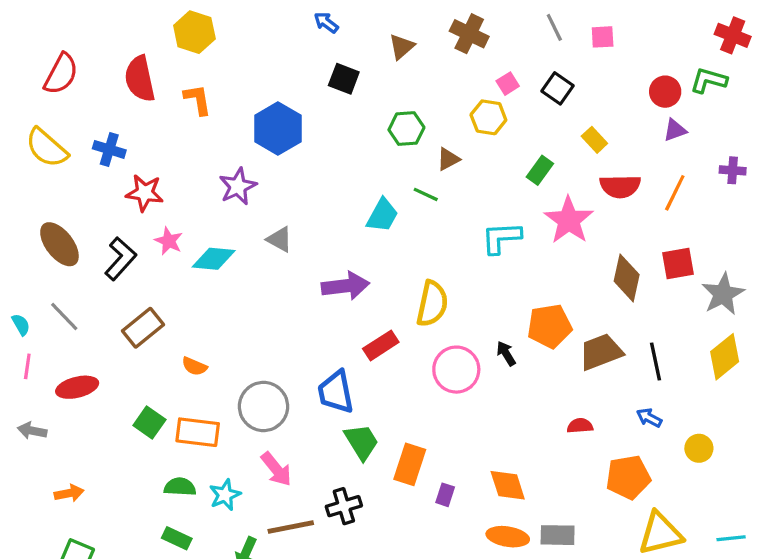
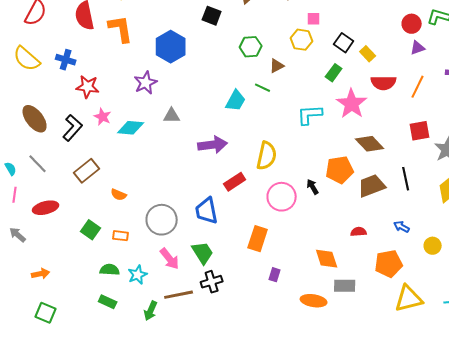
pink square: (508, 84) -> (314, 19), turned 32
black square: (558, 88) -> (344, 43), moved
orange L-shape: (198, 100) -> (121, 29), size x1.4
gray triangle: (280, 239) -> (172, 116), turned -30
brown diamond: (627, 278) -> (370, 144), moved, turned -56
black line: (656, 362) -> (406, 179), moved
gray arrow: (32, 431) -> (18, 235), turned 30
orange rectangle: (198, 432) -> (121, 236), size x0.6
green trapezoid: (362, 442) -> (203, 253), moved
orange rectangle: (410, 464) -> (258, 239), moved
orange diamond: (508, 485) -> (327, 259), moved
gray rectangle: (558, 535) -> (345, 286), moved

